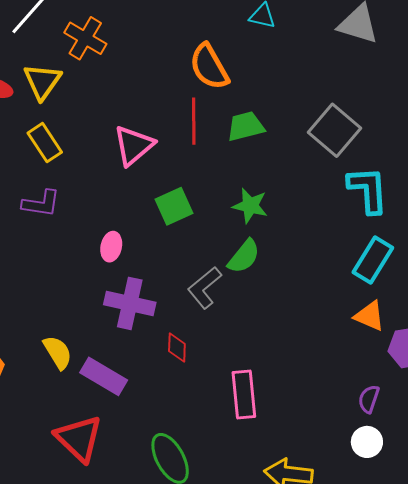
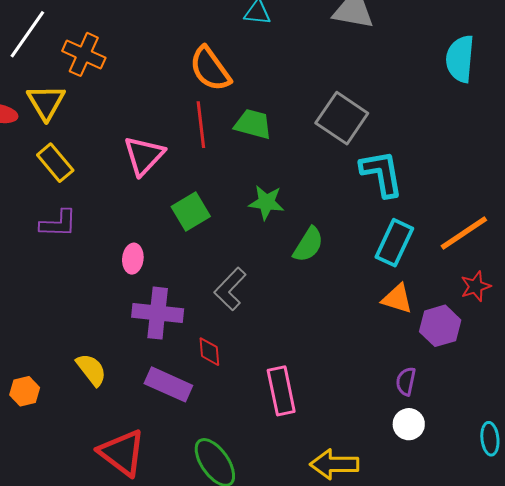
green trapezoid: (246, 126) -> (253, 124), turned 36
green semicircle: (244, 256) -> (308, 245), moved
purple rectangle: (104, 376) -> (168, 384), moved

